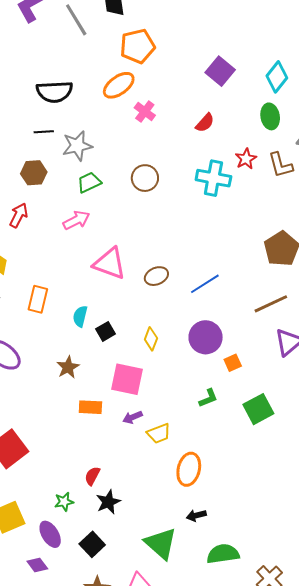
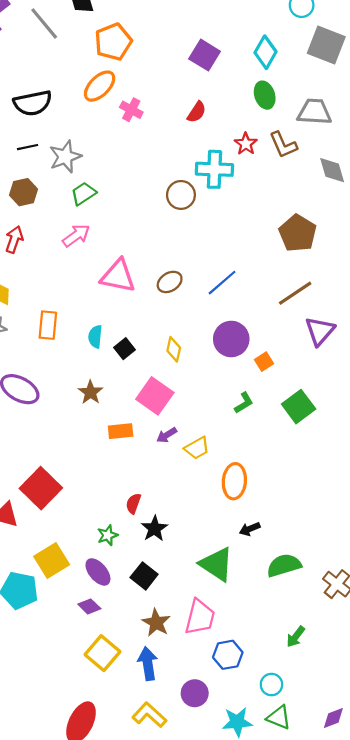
brown circle: (145, 178) -> (181, 195), moved
pink square: (127, 379) -> (155, 396), turned 32

